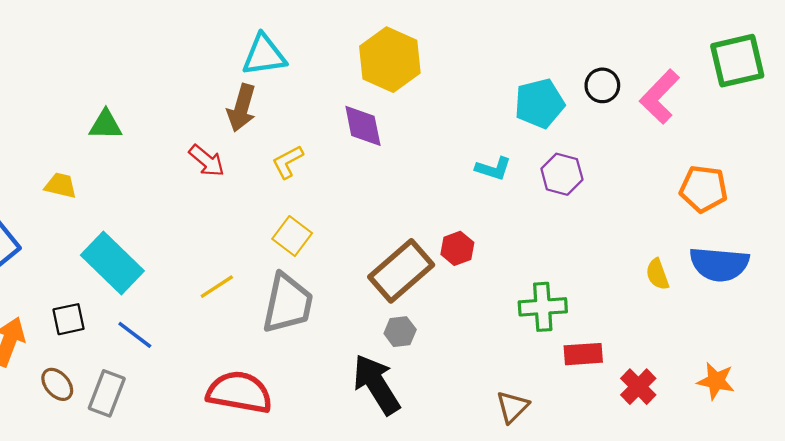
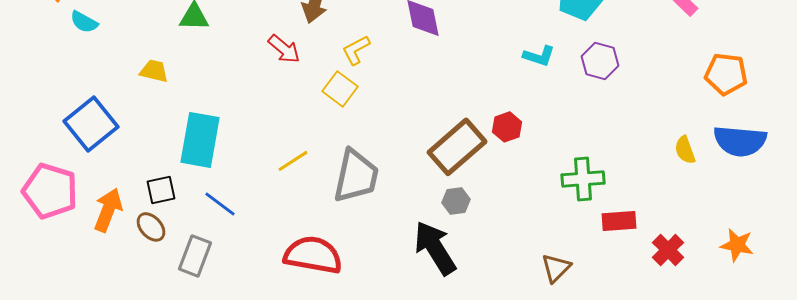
yellow square: (292, 236) -> (340, 89), moved
cyan rectangle: (112, 263) -> (200, 140), turned 56
brown ellipse: (57, 384) -> (151, 227), moved

